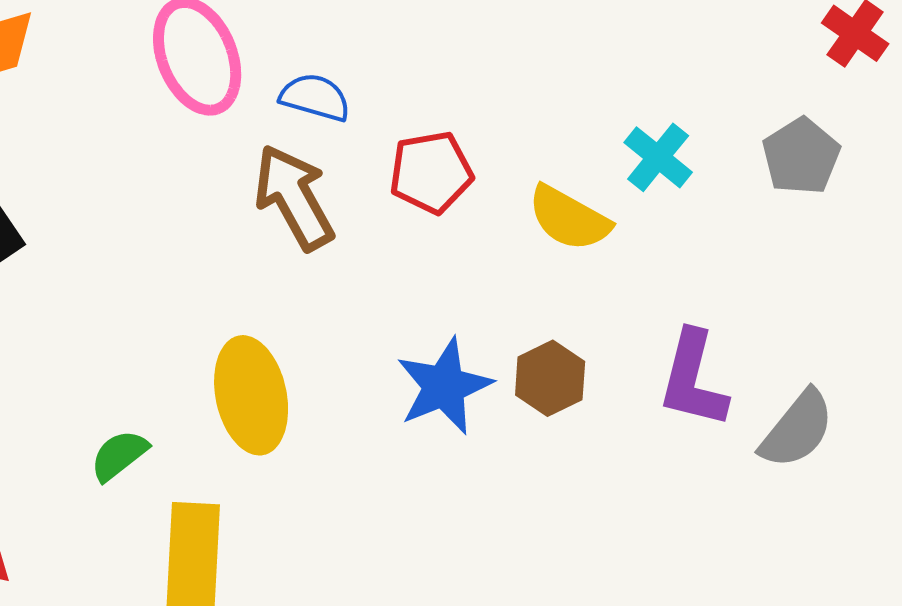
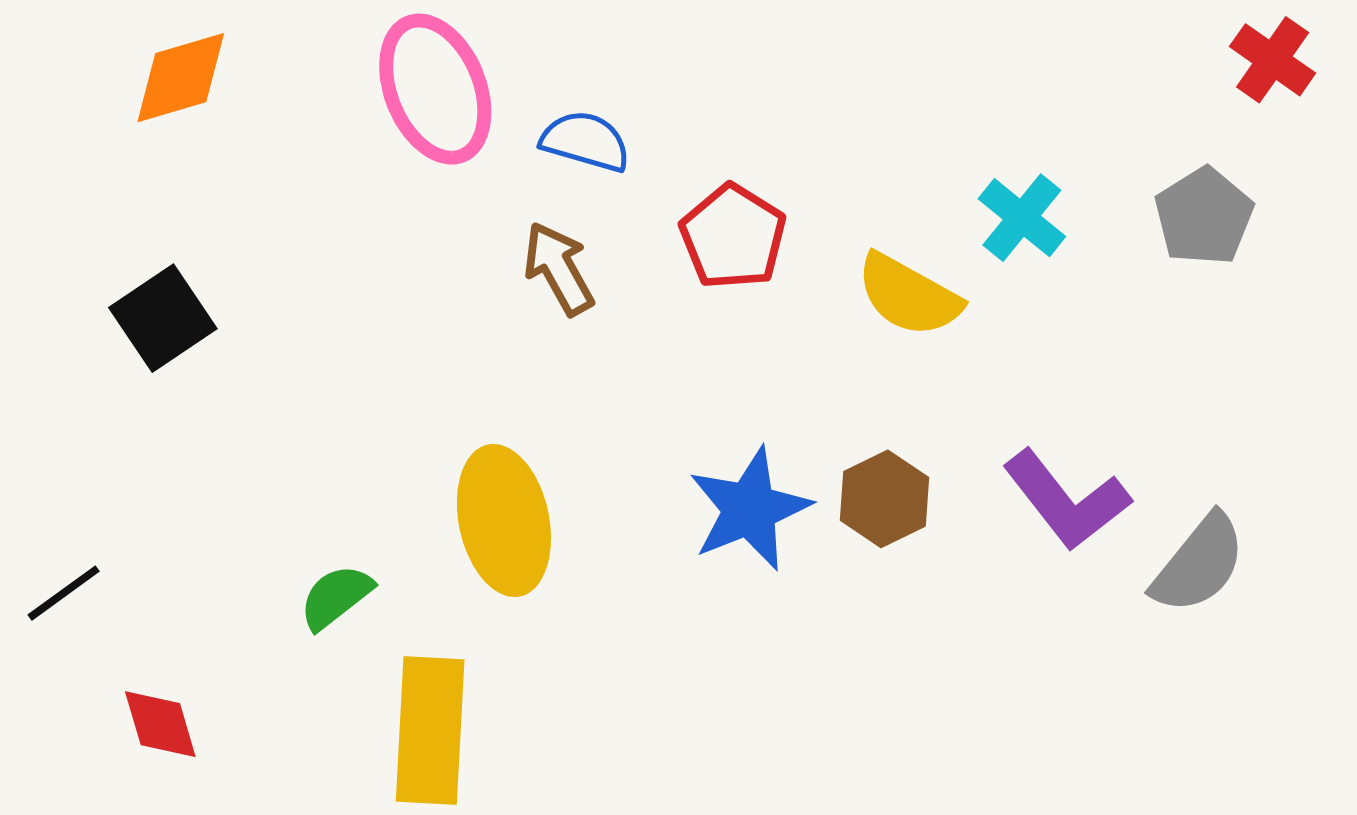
red pentagon: (431, 172) -> (733, 237), turned -30
brown arrow: (294, 197) -> (559, 269), size x0.7
purple L-shape: (693, 379) -> (1066, 500), turned -52

